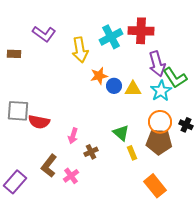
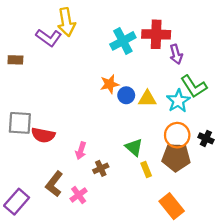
yellow arrow: (80, 50) -> (66, 22), moved
purple arrow: (157, 64) -> (176, 54), moved, size x0.7

